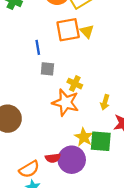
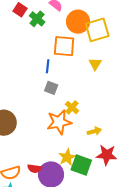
orange square: (68, 30) -> (64, 46), moved
orange star: (66, 102) -> (59, 122), turned 30
yellow arrow: (105, 102) -> (94, 131), turned -136

